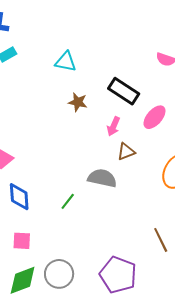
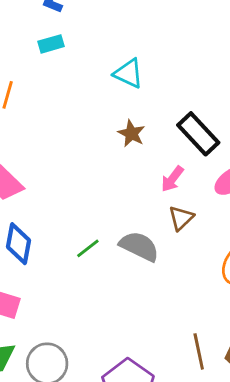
brown triangle: (126, 152) -> (181, 218), turned -36
green line: (68, 201) -> (88, 248), moved

